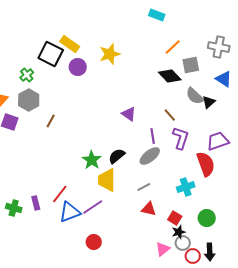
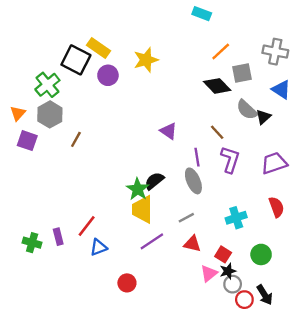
green cross: (27, 75) -> (47, 85), size x1.5
gray ellipse: (150, 156) -> (193, 181), turned -75
green star: (92, 160) -> (138, 189), moved
red semicircle: (206, 164) -> (276, 207), moved, size x0.7
purple line: (93, 207) -> (152, 241), moved
blue triangle: (70, 212) -> (98, 247), size x0.7
pink triangle: (163, 249) -> (209, 273), moved
black arrow: (210, 252) -> (265, 295), turned -30

